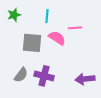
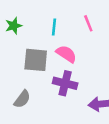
pink line: (75, 28) -> (88, 23), moved, turned 72
purple cross: (44, 76) -> (65, 83), moved

